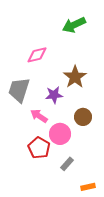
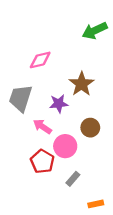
green arrow: (74, 25) -> (95, 31), moved

